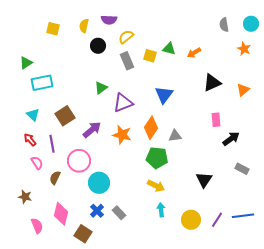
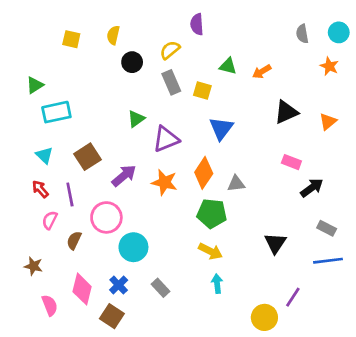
purple semicircle: (109, 20) -> (197, 24), moved, turned 84
yellow square: (150, 56) -> (202, 90), moved
pink rectangle: (216, 120) -> (291, 162), turned -64
pink semicircle: (37, 163) -> (50, 220), turned -120
blue cross: (97, 211) -> (119, 285), moved
blue line: (243, 216) -> (328, 261), moved
yellow circle: (191, 220) -> (264, 317), moved

